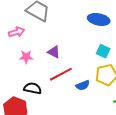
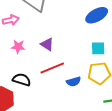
blue ellipse: (99, 19) -> (97, 15), turned -45
cyan square: (103, 51) -> (98, 48), turned -32

